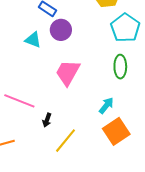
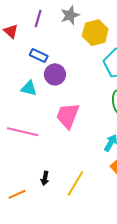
pink line: (19, 101) -> (23, 132), moved
black arrow: (47, 120) -> (45, 178), moved

